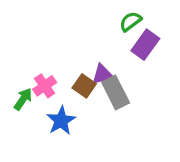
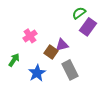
pink cross: (45, 86) -> (30, 36), moved
gray rectangle: (116, 93) -> (70, 70), moved

